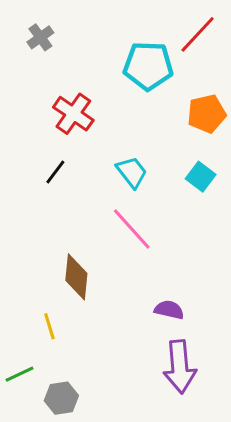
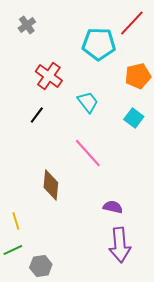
cyan trapezoid: (132, 172) -> (88, 102), moved
yellow line: (49, 326) -> (16, 221), moved

